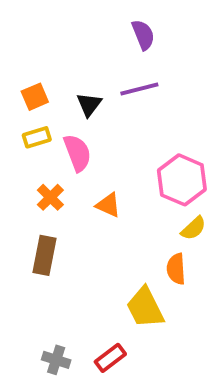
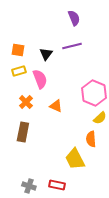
orange square: (35, 97) -> (18, 50), turned 32
red rectangle: (110, 358) -> (57, 185), turned 49

